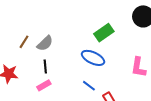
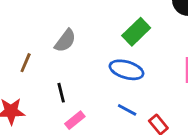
gray semicircle: (45, 43) -> (65, 41), moved
pink rectangle: (44, 85) -> (75, 120), moved

